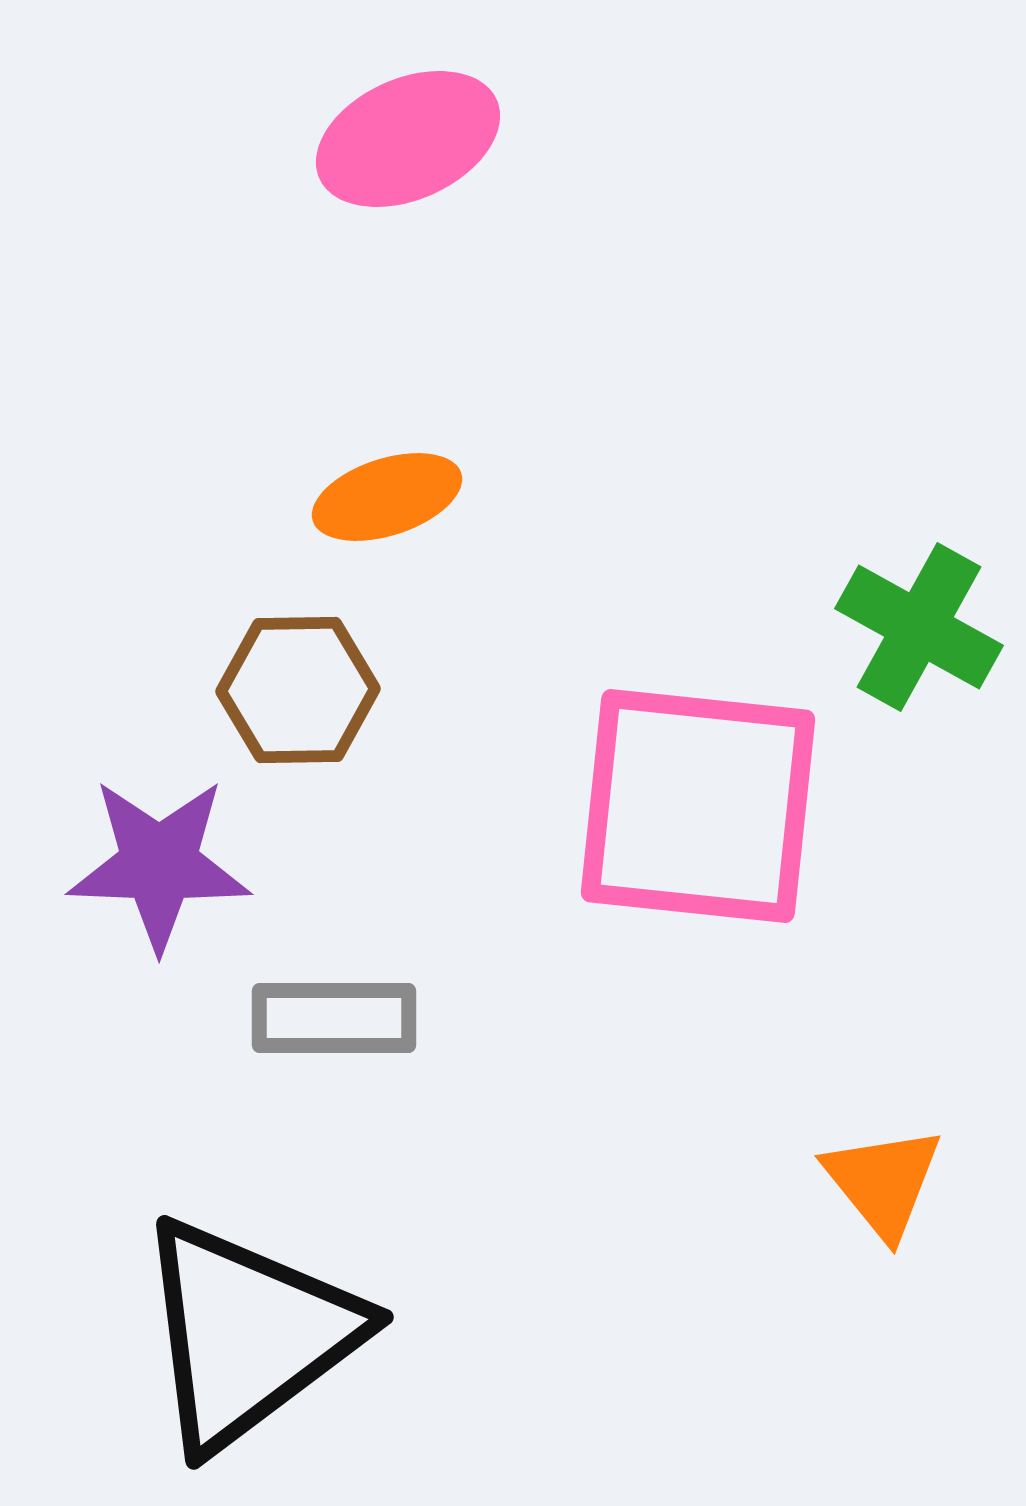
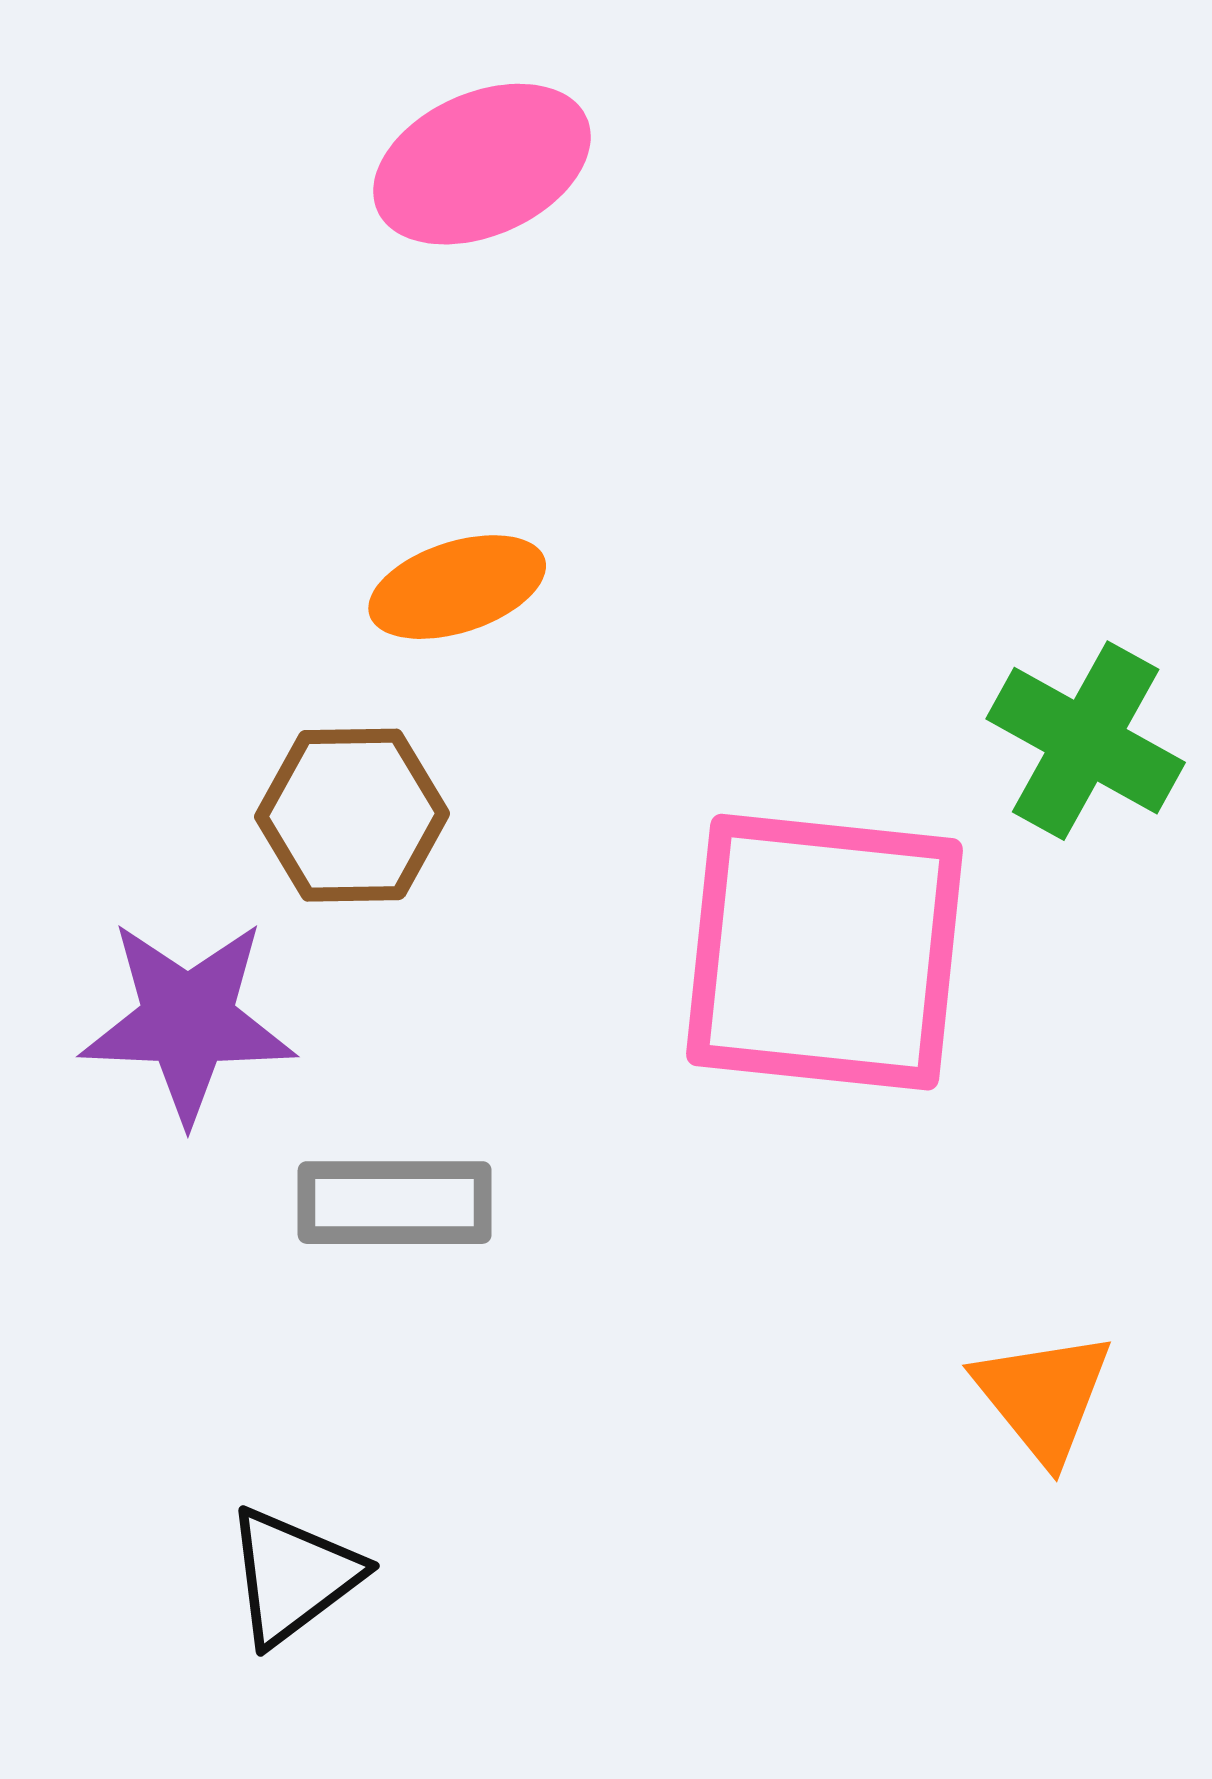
black triangle: (248, 1334) -> (293, 1576), size x0.5

